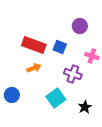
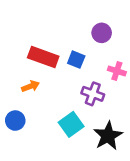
orange arrow: (34, 68) -> (30, 86), moved
black star: (85, 107) -> (108, 136), size x1.6

